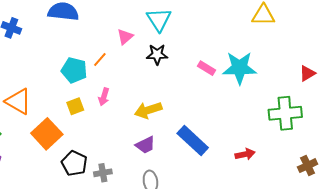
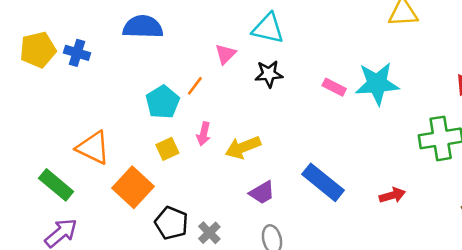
cyan triangle: (159, 20) -> (268, 28), turned -40
cyan pentagon: (74, 70) -> (163, 102), turned 30
yellow arrow: (148, 110) -> (243, 147), moved
gray cross: (103, 173) -> (209, 233), turned -30

